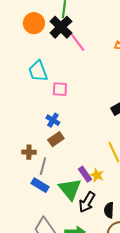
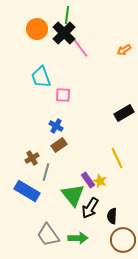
brown cross: (29, 152) -> (32, 158), turned -32
blue rectangle: (40, 185) -> (27, 191), moved, size x1.4

